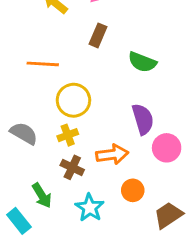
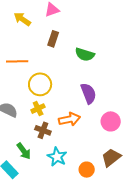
pink circle: (167, 148) -> (111, 121), moved
orange circle: (133, 190) -> (87, 170), moved

